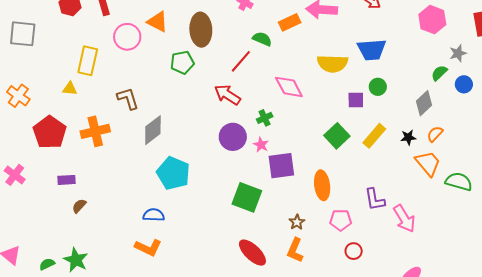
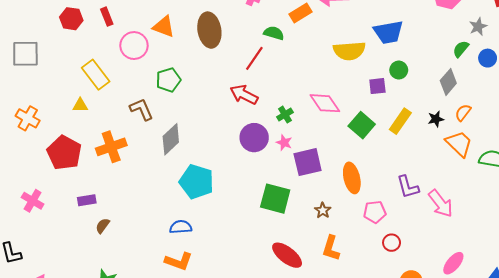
yellow rectangle: (88, 61) -> (96, 75), turned -44
green pentagon: (182, 62) -> (168, 80), moved
pink diamond: (289, 87) -> (325, 103), moved
brown star: (297, 222) -> (323, 210), moved

